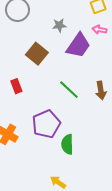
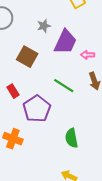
pink arrow: (99, 30) -> (88, 55), moved
purple pentagon: (46, 124) -> (37, 109), moved

